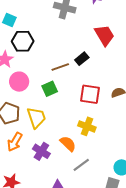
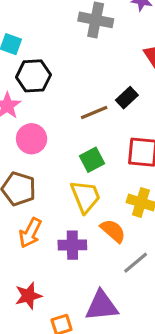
green square: (50, 89) -> (92, 160), moved
yellow trapezoid: (36, 118) -> (85, 197), moved
purple cross: (41, 151) -> (72, 245), turned -30

